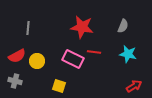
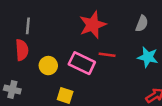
red star: (82, 27) -> (93, 25), turned -30
red semicircle: (17, 56) -> (22, 50), moved, turned -66
yellow circle: (37, 61) -> (48, 66), moved

